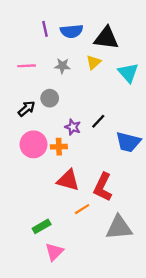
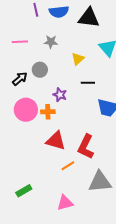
yellow triangle: (94, 62) -> (78, 59), moved
black line: (98, 121) -> (88, 83), moved, turned 48
green rectangle: (42, 226) -> (24, 191), moved
pink triangle: (54, 252) -> (65, 203), moved, turned 30

